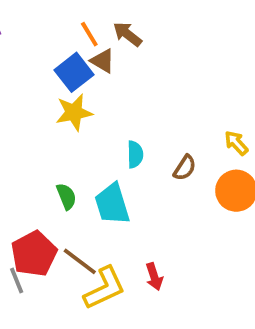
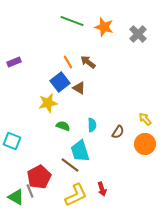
brown triangle: (103, 61) -> (79, 88), moved
yellow star: (74, 112) -> (48, 103), moved
green semicircle: (66, 196) -> (63, 126), moved, turned -48
brown line: (80, 261) -> (70, 165), moved

